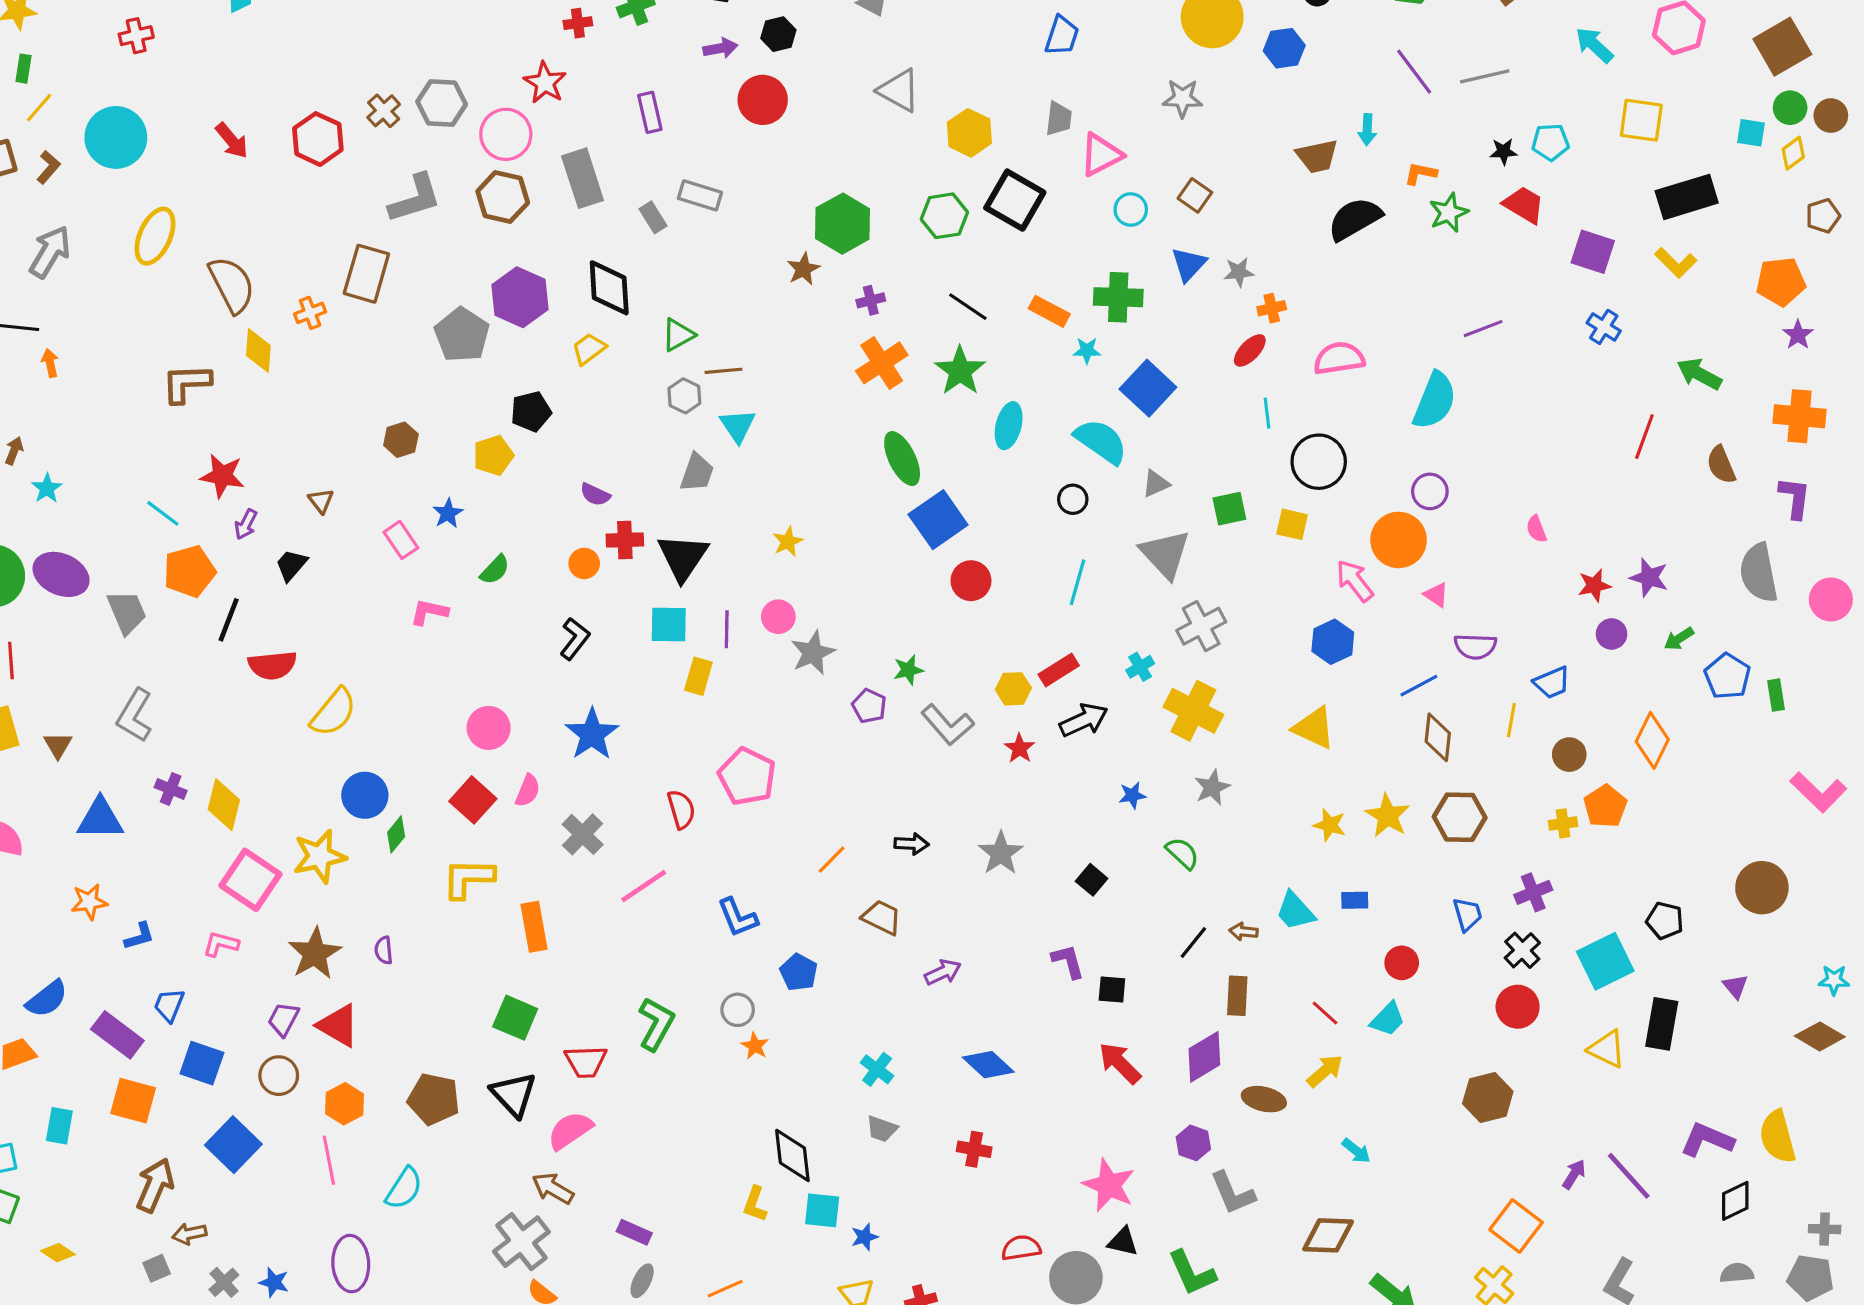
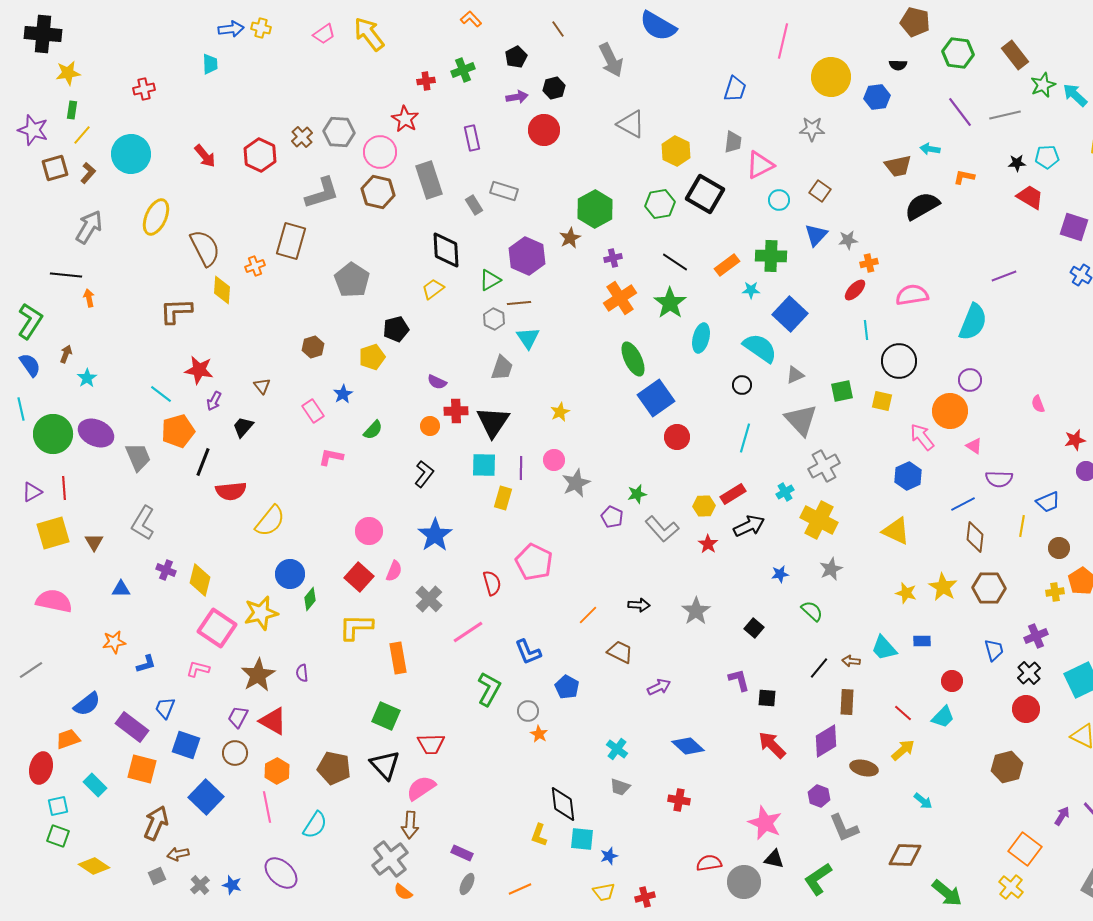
cyan arrow: (1367, 130) -> (930, 149), turned 96
green star: (1449, 213) -> (1043, 85), moved
purple hexagon: (520, 297) -> (527, 256), moved
orange rectangle: (1049, 311) -> (727, 265), turned -65
blue triangle: (100, 819) -> (121, 589), size x0.6
green L-shape: (656, 1024) -> (489, 689), moved
cyan rectangle: (59, 1126) -> (95, 785), turned -55
brown arrow: (553, 1188) -> (410, 825), turned -116
yellow diamond: (58, 1253) -> (94, 866), size x1.4
purple ellipse: (351, 1264) -> (281, 873), turned -44
green L-shape: (1192, 1273) -> (818, 879), turned 80

